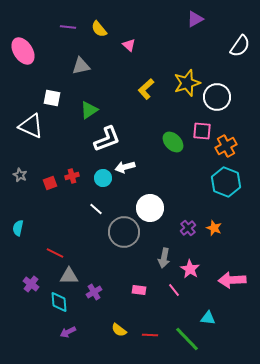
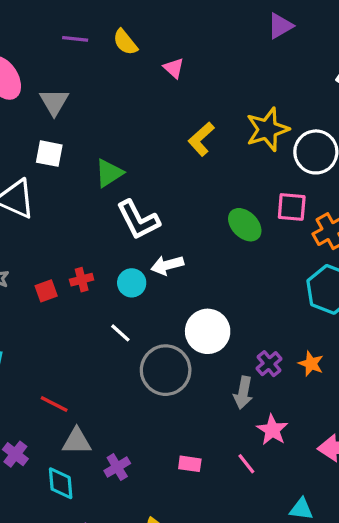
gray triangle: (81, 66) -> (54, 102), moved, turned -48
white L-shape: (107, 139) -> (138, 220), turned 84
gray arrow: (164, 258) -> (243, 393), moved

